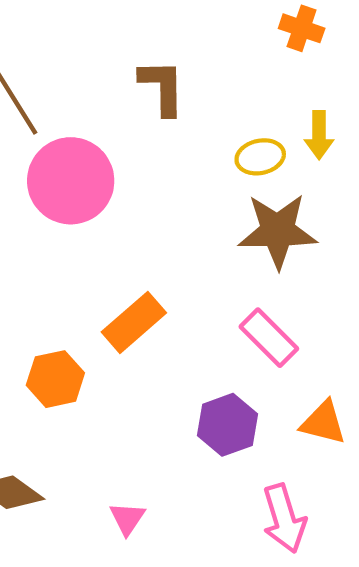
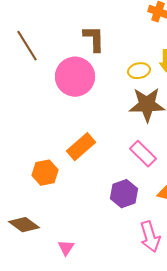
pink circle: (71, 181) -> (75, 77), moved
pink triangle: (127, 518) -> (66, 248), moved

